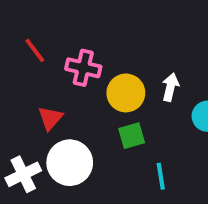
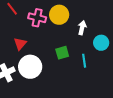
yellow circle: (126, 93) -> (59, 15), moved
cyan line: (161, 176) -> (84, 61), moved

